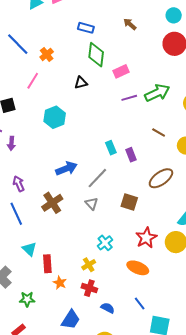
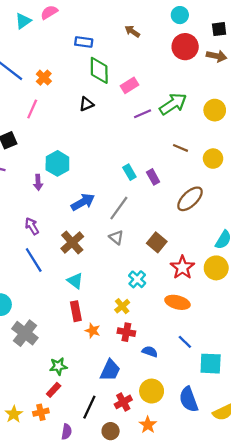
cyan hexagon: (55, 117) -> (57, 163), moved
purple arrow: (11, 143) -> (38, 182), moved
brown square: (129, 202) -> (157, 242), moved, turned 30
cyan triangle: (29, 249) -> (75, 281), moved
green star: (27, 299) -> (58, 366), moved

